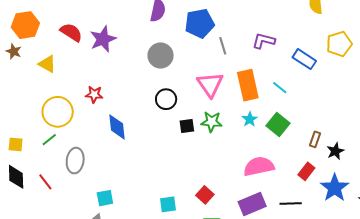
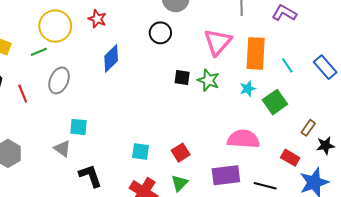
blue rectangle: (304, 59) -> (325, 67), moved
black circle: (166, 99) -> (160, 33), moved
blue diamond: (117, 127) -> (111, 58), turned 36
red rectangle: (306, 171) -> (290, 158), turned 66

